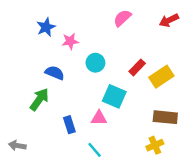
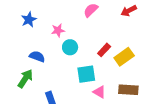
pink star: (70, 41) -> (58, 30), moved
cyan square: (114, 96) -> (86, 74), turned -30
pink triangle: (99, 118) -> (99, 92), moved, turned 32

